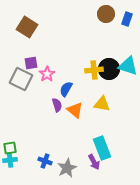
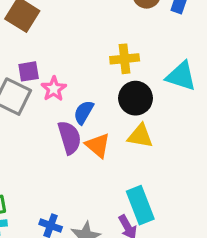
black circle: (109, 69) -> (136, 98), moved
yellow cross: (94, 70) -> (125, 59), moved
purple semicircle: (57, 105) -> (69, 137), size x1.5

